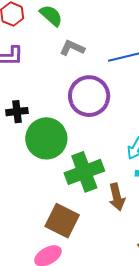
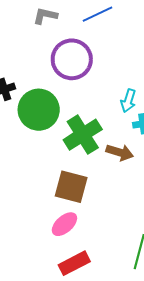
brown arrow: (117, 197) -> (120, 152), turned -48

